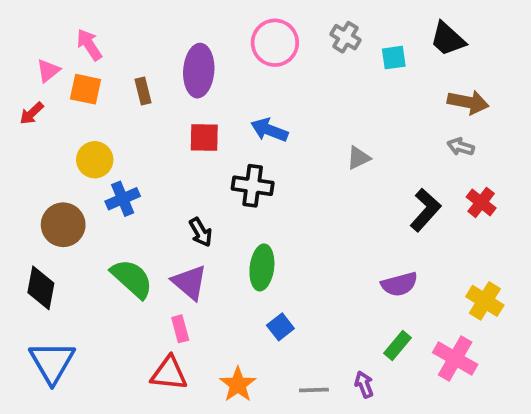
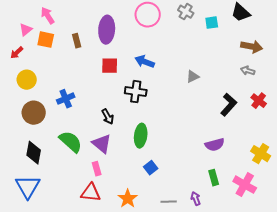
yellow circle: (95, 160) -> (27, 80), moved
black diamond: (41, 288) -> (34, 153), moved
green rectangle: (398, 345) -> (214, 178), turned -56

